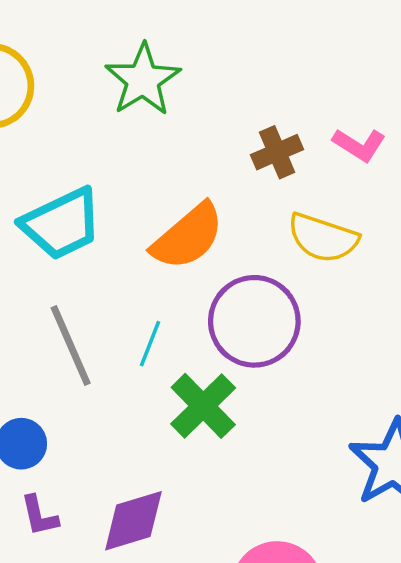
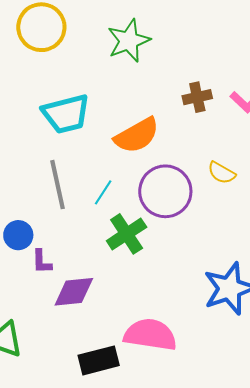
yellow semicircle: (323, 238) -> (222, 173), moved, size x0.7
purple L-shape: (39, 516) -> (42, 262), moved

